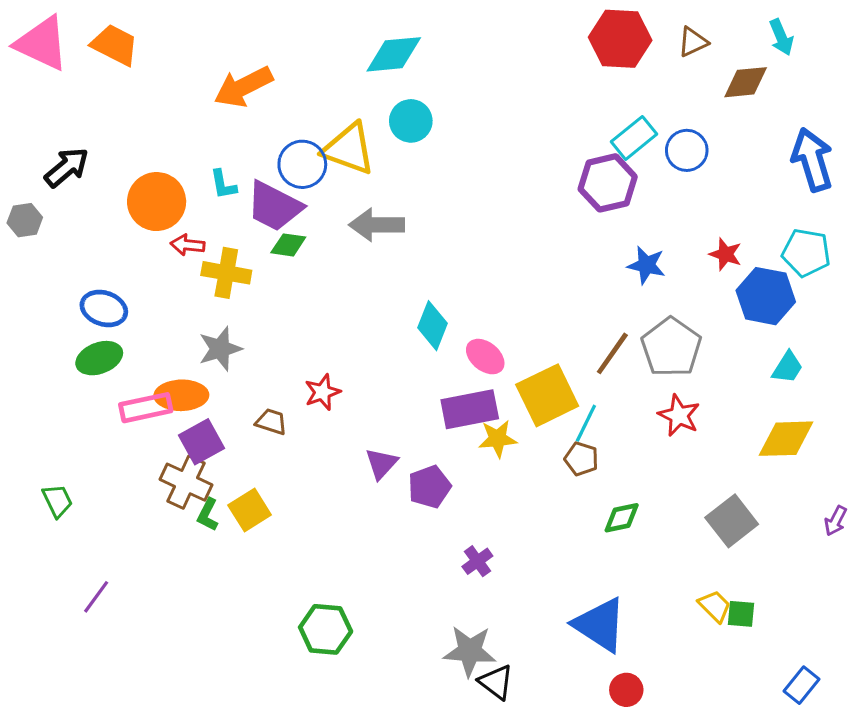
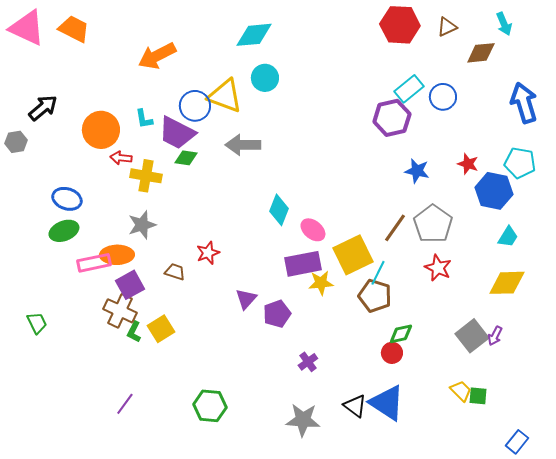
brown pentagon: (581, 459) -> (375, 296), size x1.5
purple arrow: (836, 521) -> (495, 336), moved
purple line: (96, 597) -> (125, 404), moved
black triangle: (496, 682) -> (355, 406), moved
red circle: (626, 690) -> (392, 353), moved

